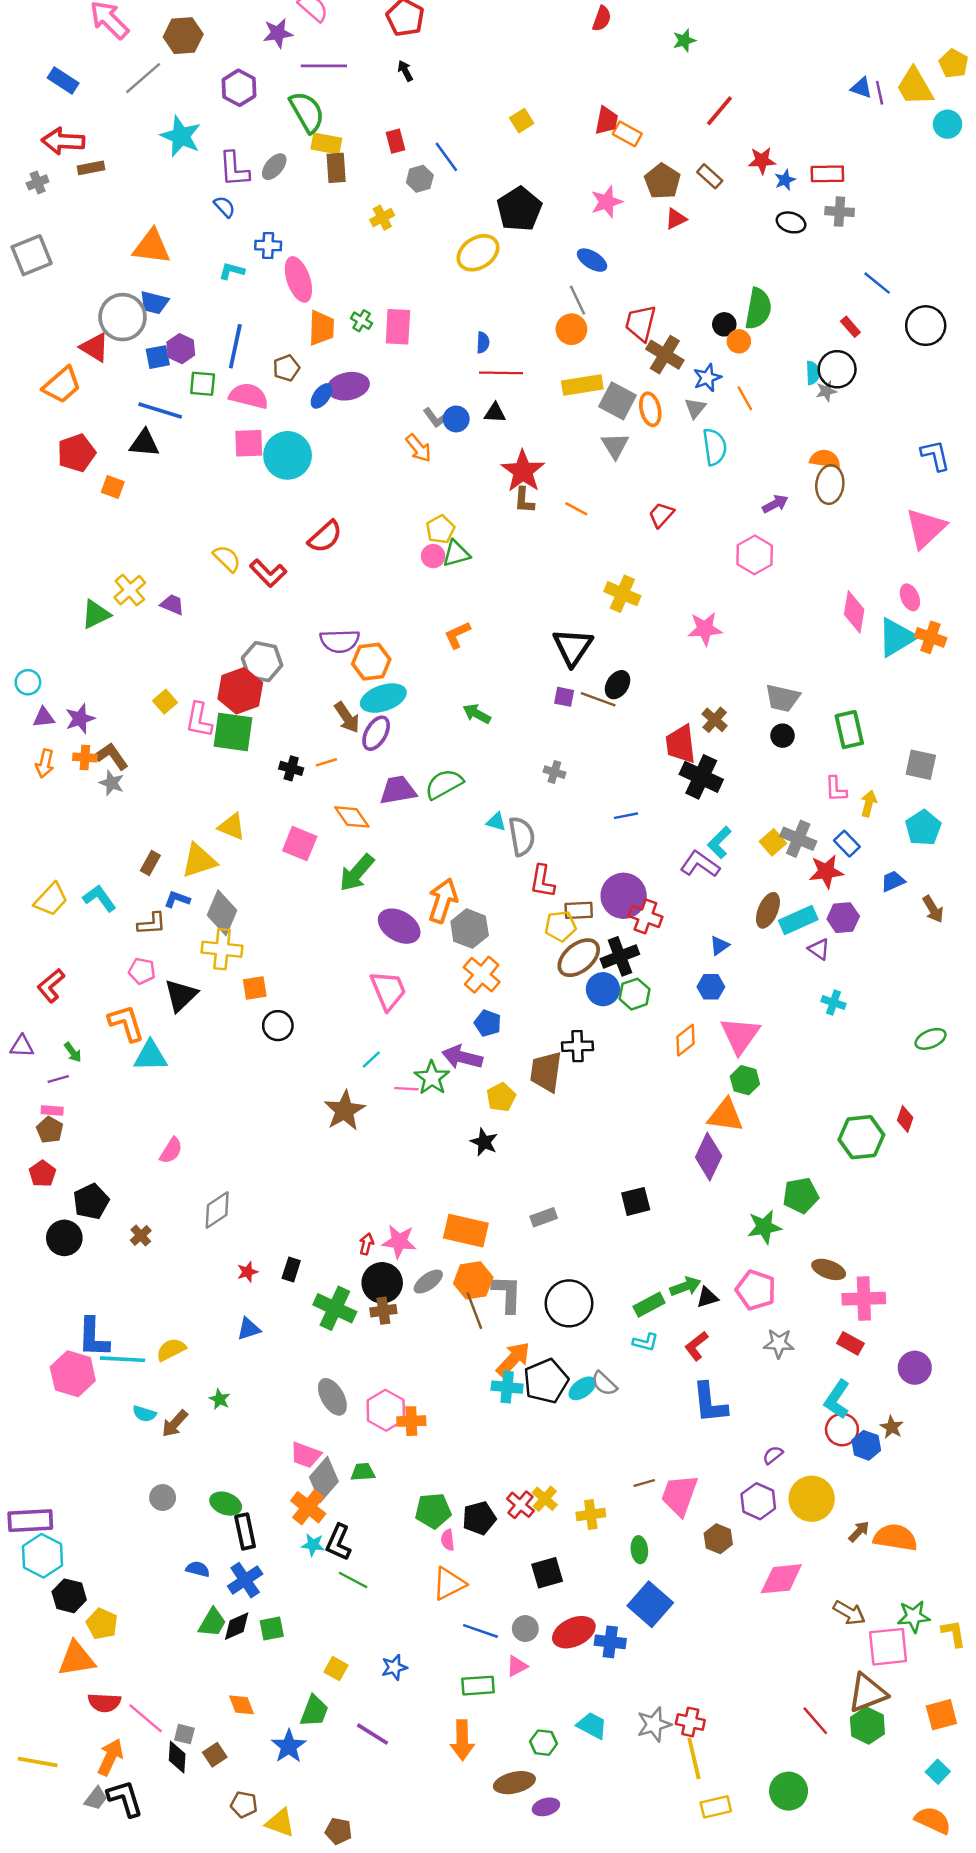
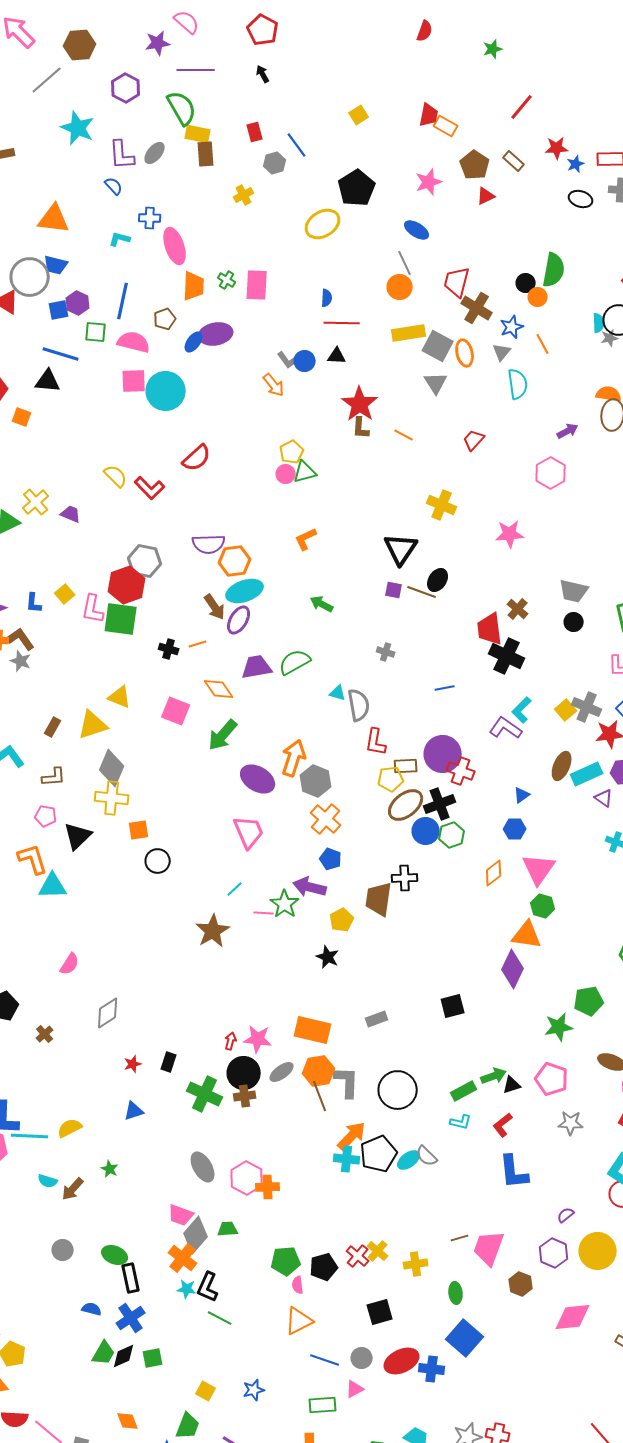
blue L-shape: (177, 899) -> (34, 603), moved, turned -105

